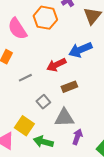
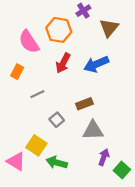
red arrow: (56, 65) -> (63, 63), moved, turned -36
gray triangle: (64, 118) -> (93, 130), moved
purple arrow: (77, 137) -> (104, 157), moved

